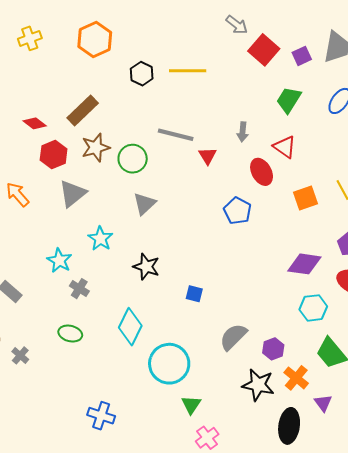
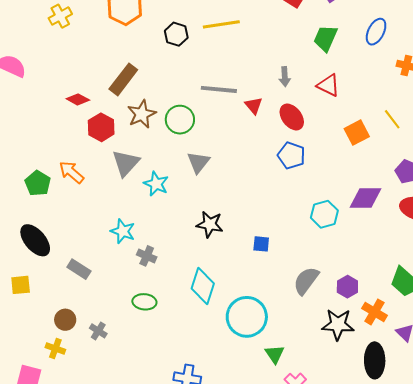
red ellipse: (262, 172) -> (292, 117), moved
cyan star: (100, 239) -> (156, 184), moved
cyan hexagon: (313, 308) -> (324, 214), moved

